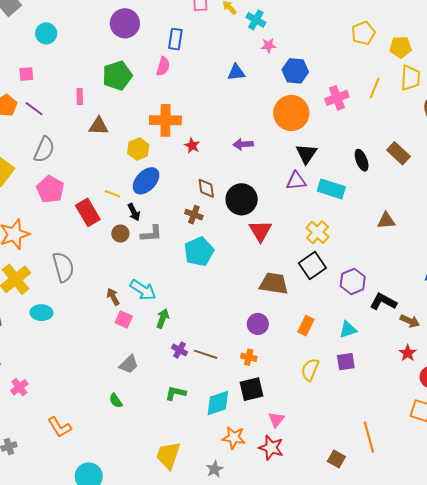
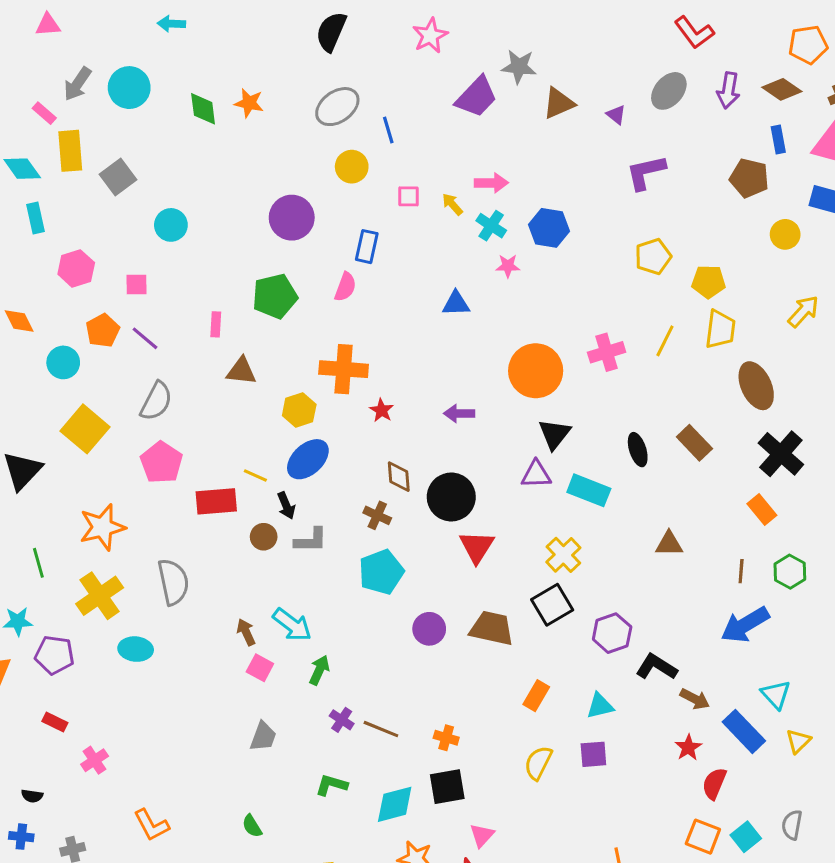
blue hexagon: (295, 71) -> (549, 228), moved
red rectangle: (88, 212) -> (216, 501), turned -68
purple circle: (258, 324) -> (429, 629), moved
gray trapezoid: (129, 364) -> (263, 737), turned -30
green semicircle: (116, 401) -> (252, 826), moved

